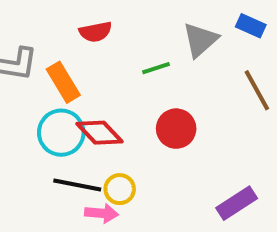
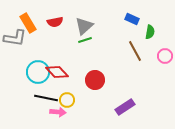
gray triangle: (200, 40) -> (84, 26), moved
orange rectangle: (63, 82) -> (28, 23), moved
red circle: (176, 129) -> (95, 80), moved

